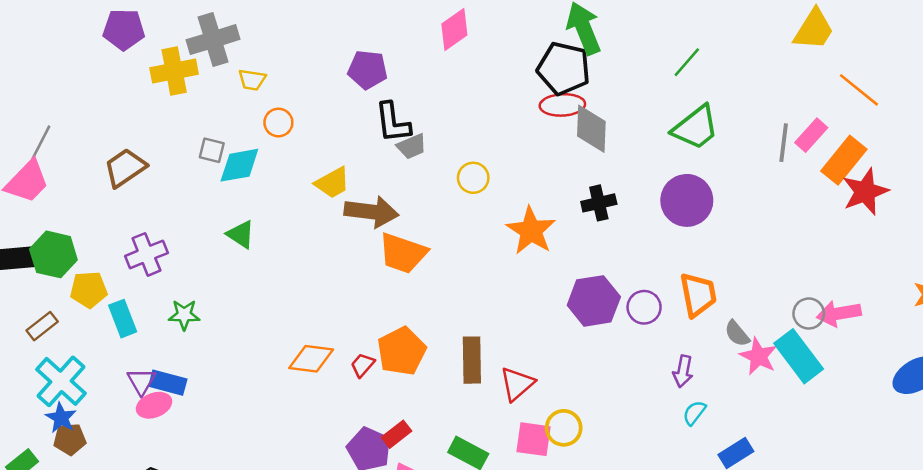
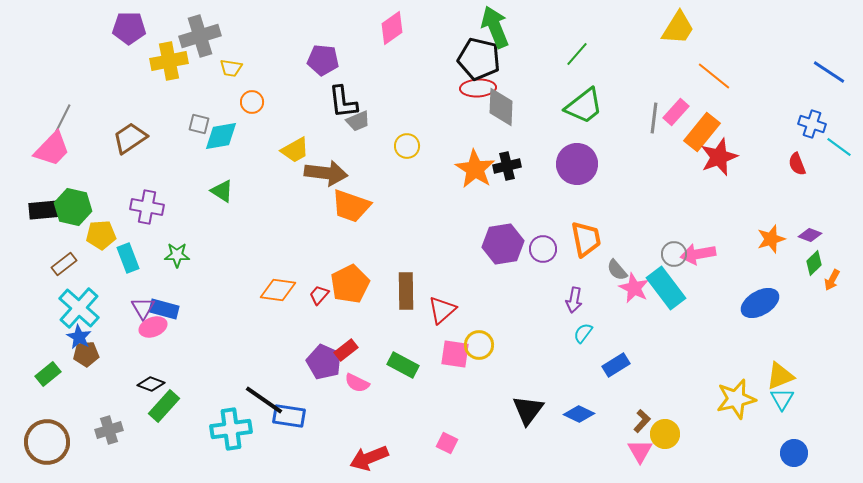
orange star: (531, 231) -> (475, 169), moved
purple cross: (146, 254) -> (147, 207), turned 32

